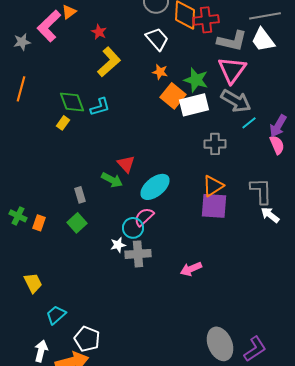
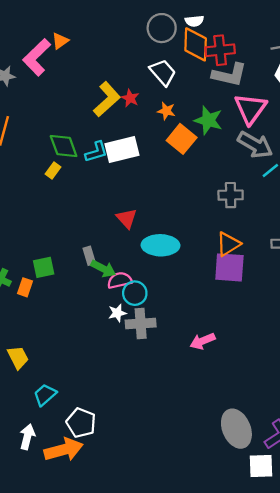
red star: (99, 32) -> (130, 98), moved
gray L-shape: (232, 41) -> (229, 75), moved
white rectangle: (194, 105) -> (122, 149), moved
green arrow: (112, 180) -> (103, 269), moved
cyan ellipse: (155, 187) -> (160, 245), turned 40
gray rectangle: (80, 195) -> (89, 256), moved
pink semicircle: (144, 217) -> (120, 280), moved, turned 30
green square: (77, 223) -> (44, 267), moved, turned 30

